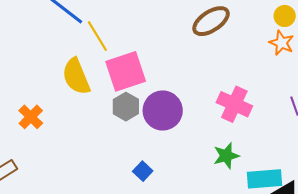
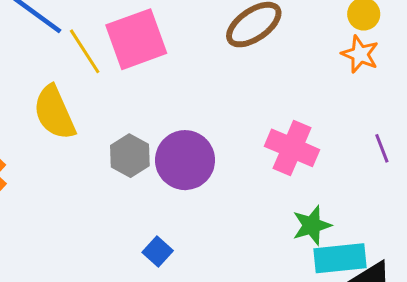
pink square: (126, 71) -> (136, 39), moved
green star: (226, 156) -> (312, 225), moved

